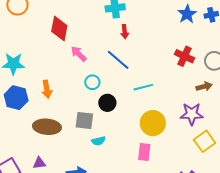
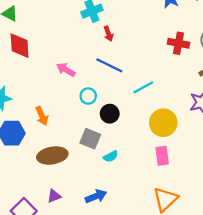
red diamond: (59, 28) -> (20, 46), moved
gray square: (84, 120) -> (90, 139), turned 30

